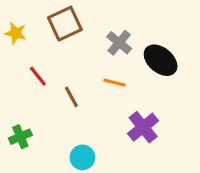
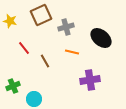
gray cross: (119, 43) -> (66, 27), moved, turned 35
purple cross: (143, 127) -> (90, 80), turned 30
cyan circle: (82, 157) -> (34, 99), moved

